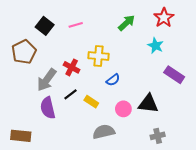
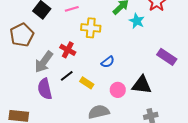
cyan star: (156, 46) -> (137, 21), moved
yellow cross: (99, 56) -> (91, 28), moved

